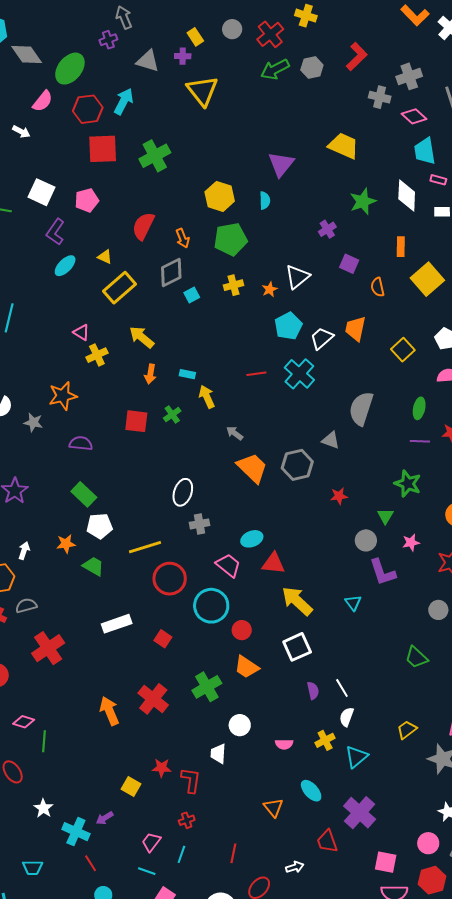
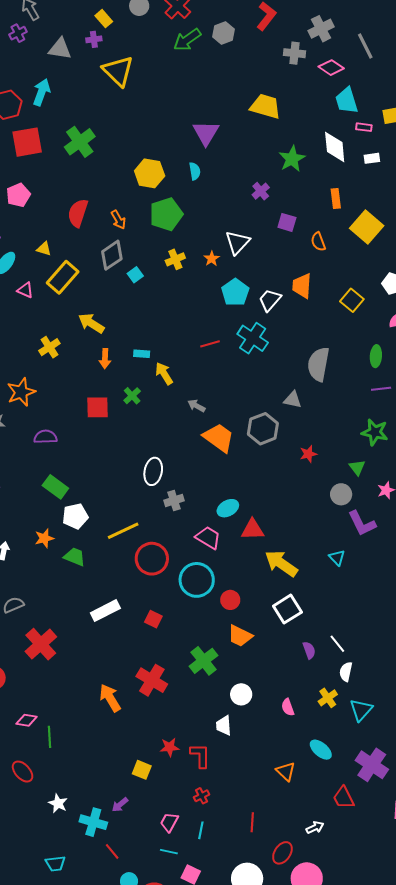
pink triangle: (81, 332) -> (25, 290), moved
pink semicircle: (284, 744) -> (288, 707), turned 78

